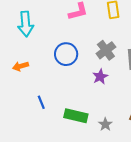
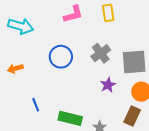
cyan arrow: (26, 24) -> (21, 26), turned -70
purple star: (100, 77) -> (108, 85), moved

